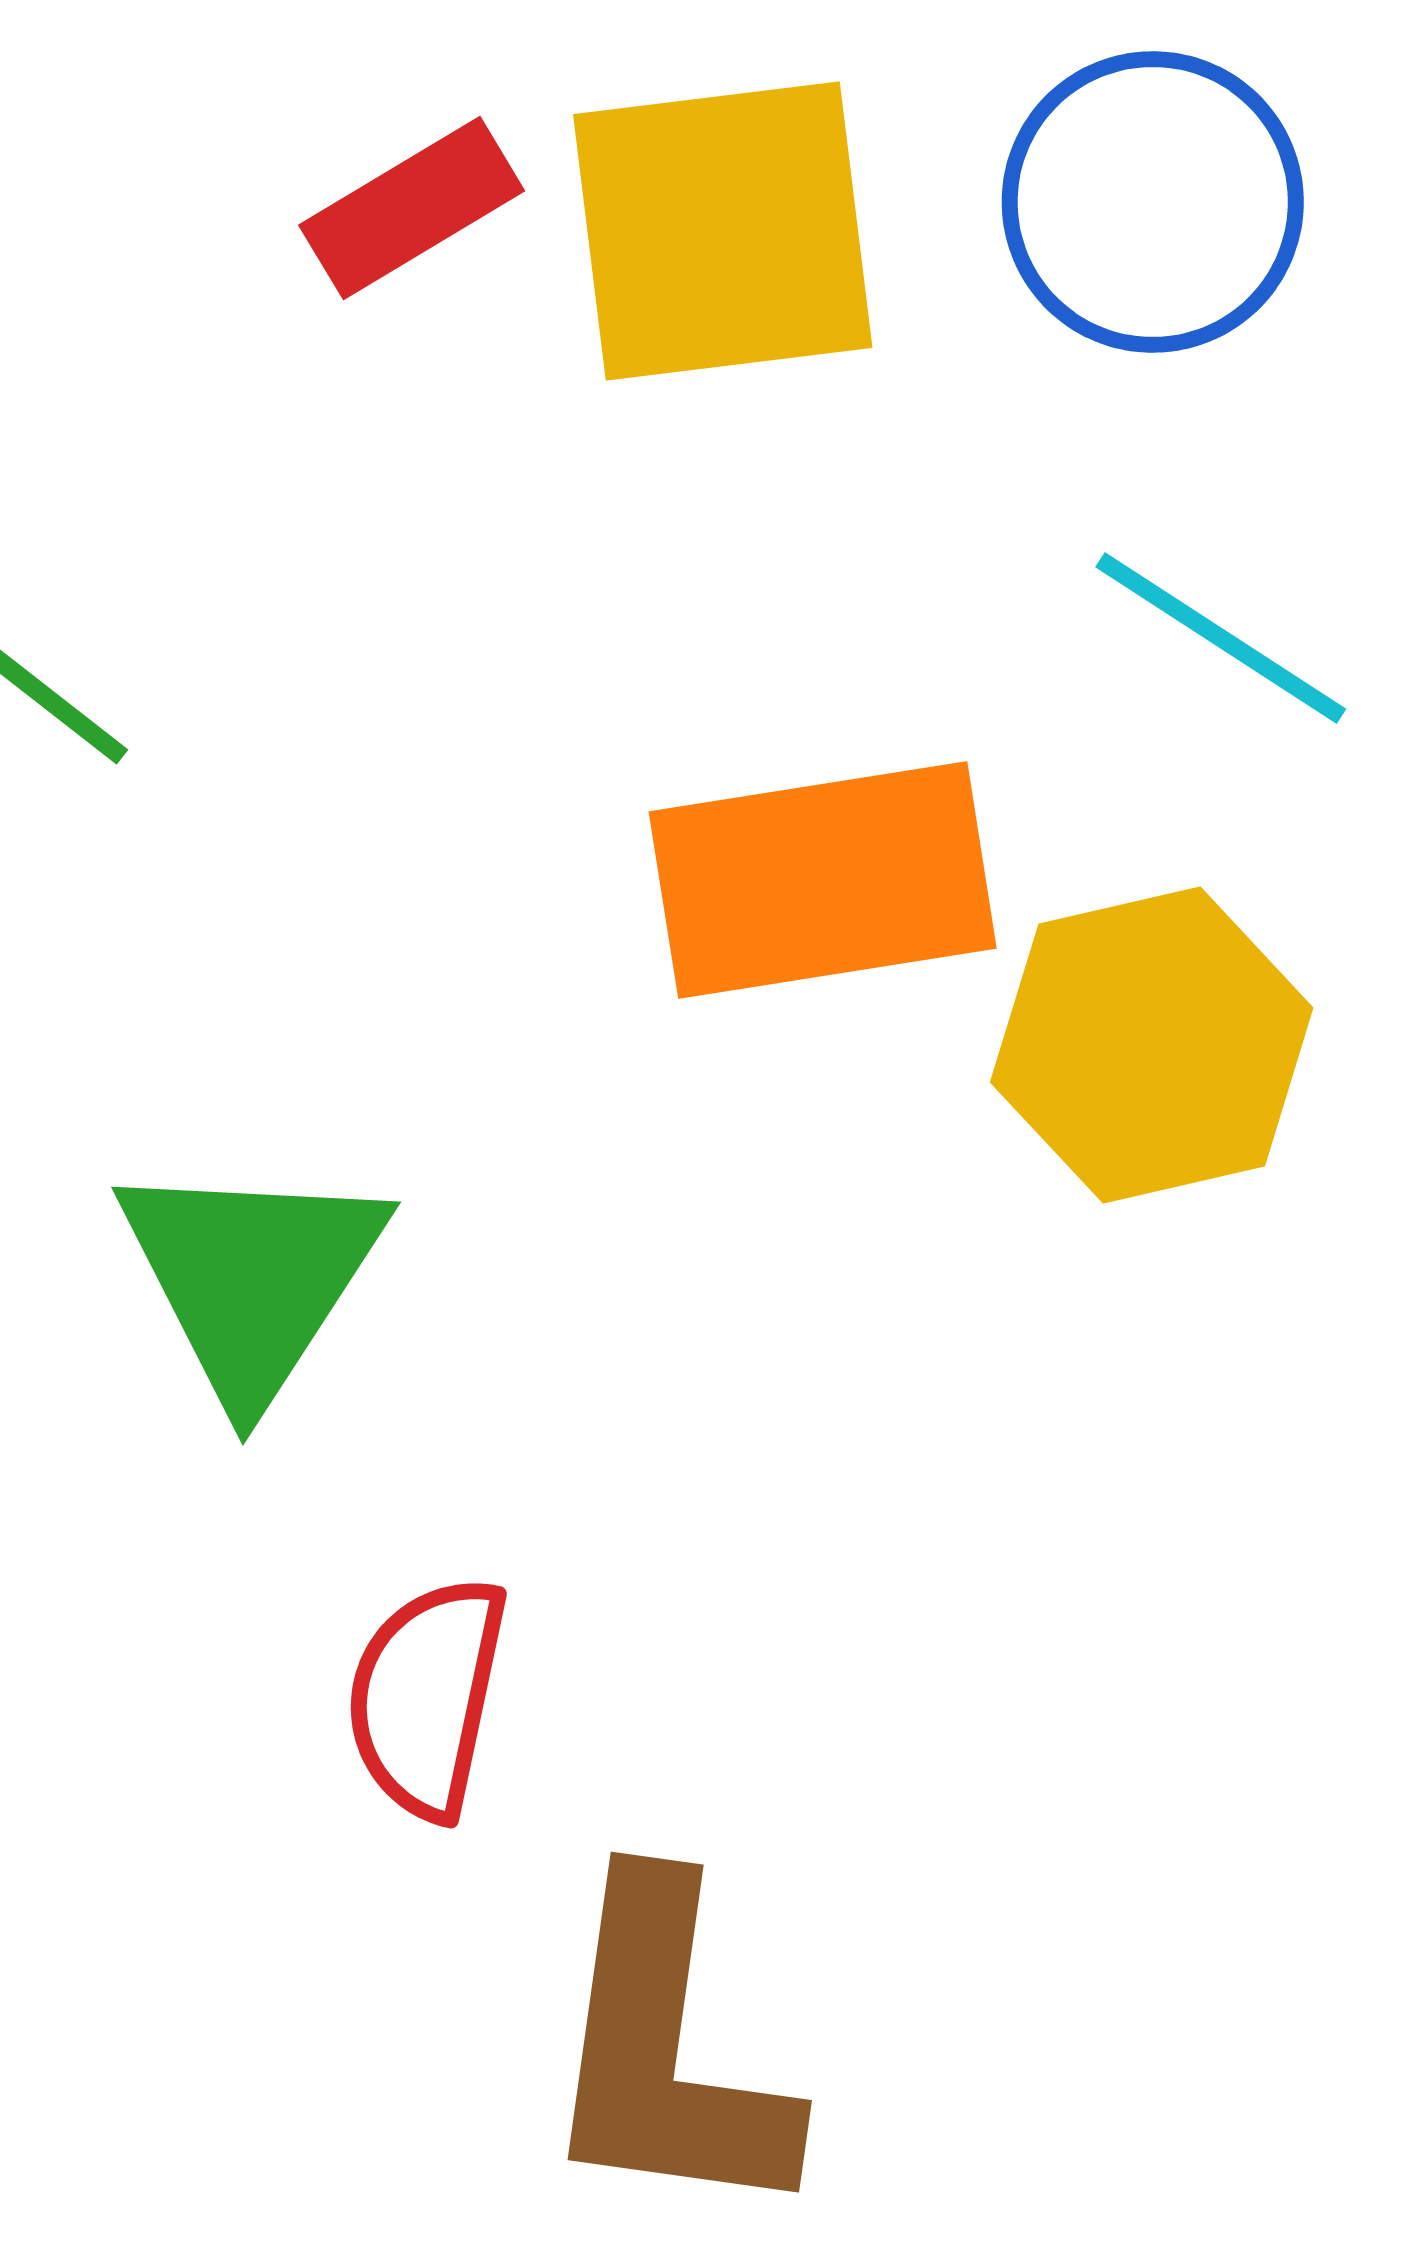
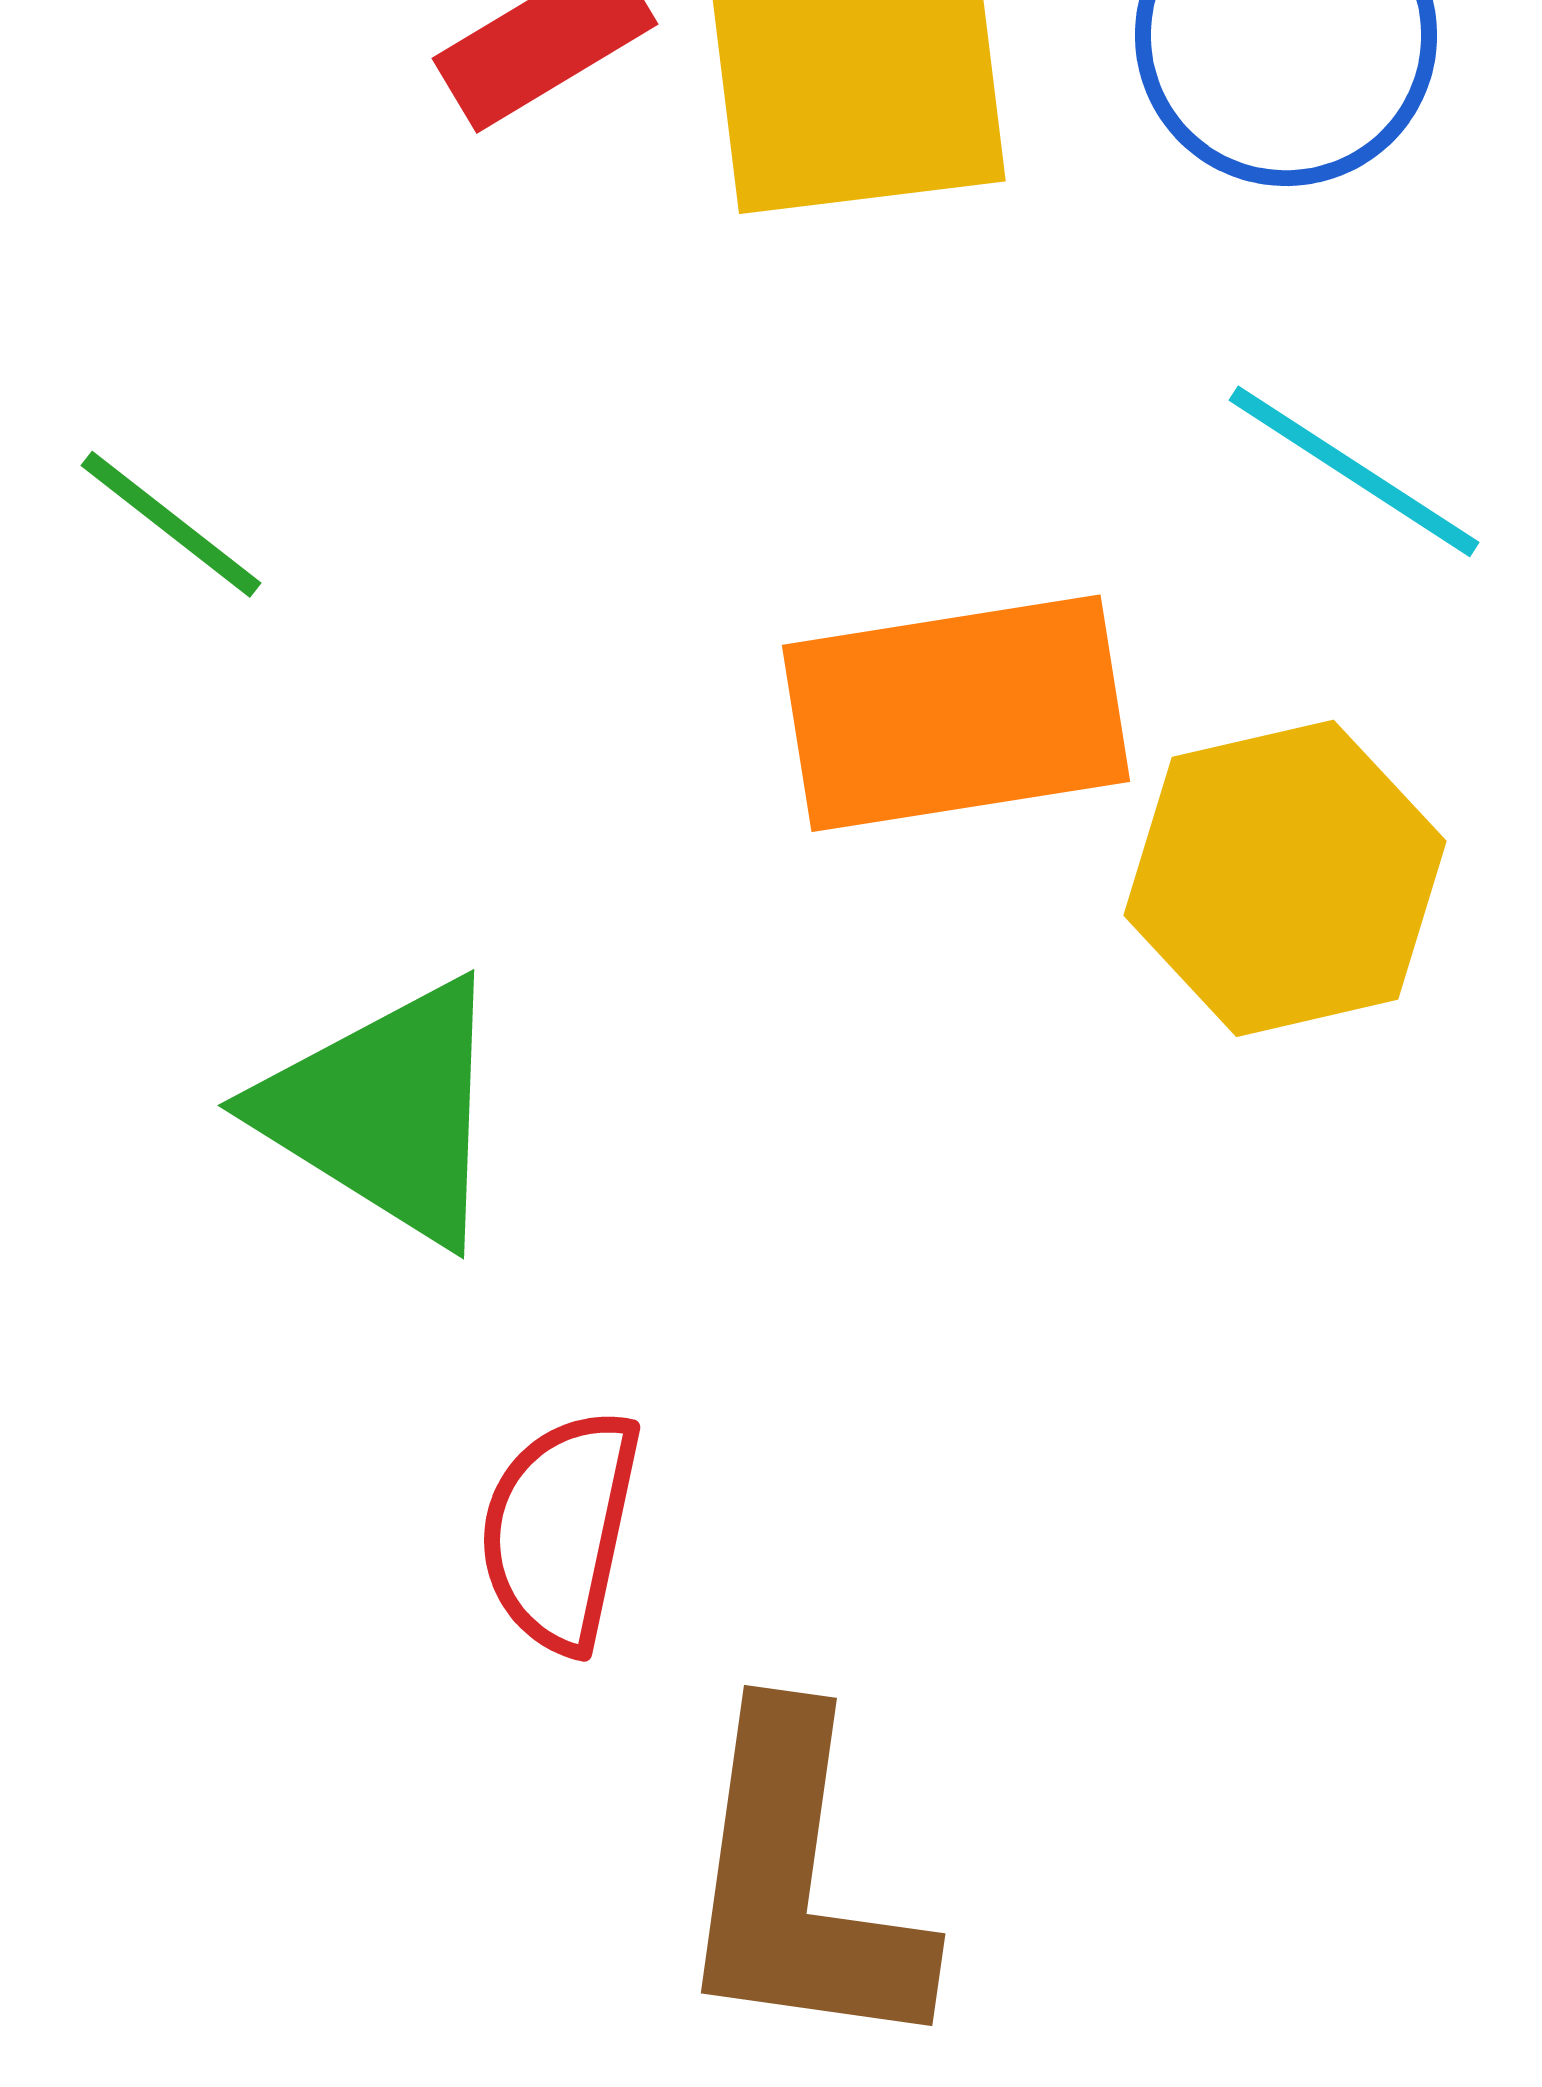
green triangle: (252, 1278) -> (385, 1111), turned -31

